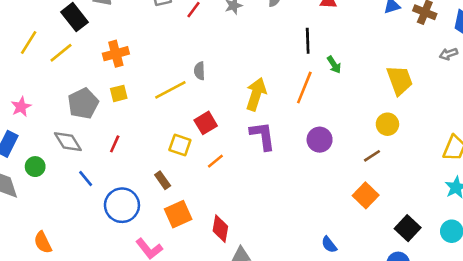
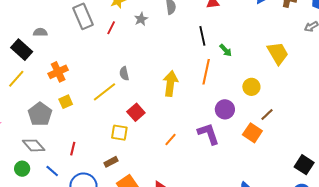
yellow circle: (387, 124) -> (251, 87), moved
purple L-shape: (263, 136) -> (208, 134), moved
red line: (115, 144) -> (73, 149), moved
orange line: (215, 161) -> (171, 140), moved
green circle: (35, 167) -> (22, 169), moved
brown rectangle: (163, 180) -> (111, 162), turned -72
orange square: (366, 195) -> (252, 133), moved

